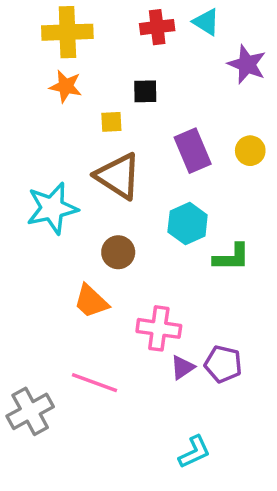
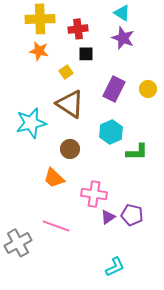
red cross: (157, 27) -> (78, 29), moved
purple star: (247, 64) -> (123, 38), moved
yellow square: (111, 122) -> (66, 72), turned -32
purple rectangle: (193, 151) -> (114, 89), turned 50

